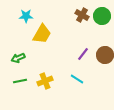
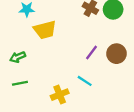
yellow trapezoid: (42, 34) -> (45, 30), turned 45
yellow cross: (45, 81) -> (60, 95), moved

